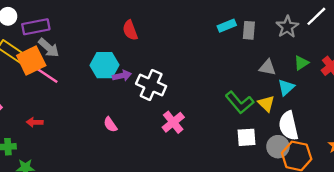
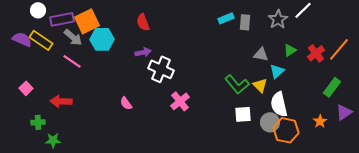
orange square: (31, 61) -> (87, 21), moved
cyan hexagon: (105, 65) -> (102, 39), moved
purple arrow: (122, 76) -> (143, 52), moved
red arrow: (35, 122) -> (61, 101), size x1.5

